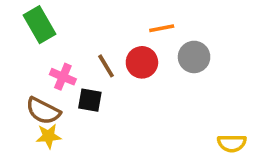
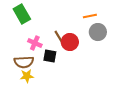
gray circle: (194, 57) -> (98, 32), moved
red circle: (142, 62) -> (70, 42), moved
brown semicircle: (43, 111) -> (24, 62), turned -30

